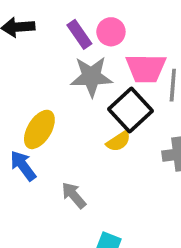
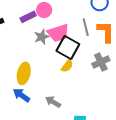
purple rectangle: (79, 34) -> (28, 17), turned -63
pink trapezoid: (146, 68) -> (58, 33), moved
gray star: (91, 77) -> (42, 37), size x0.7

